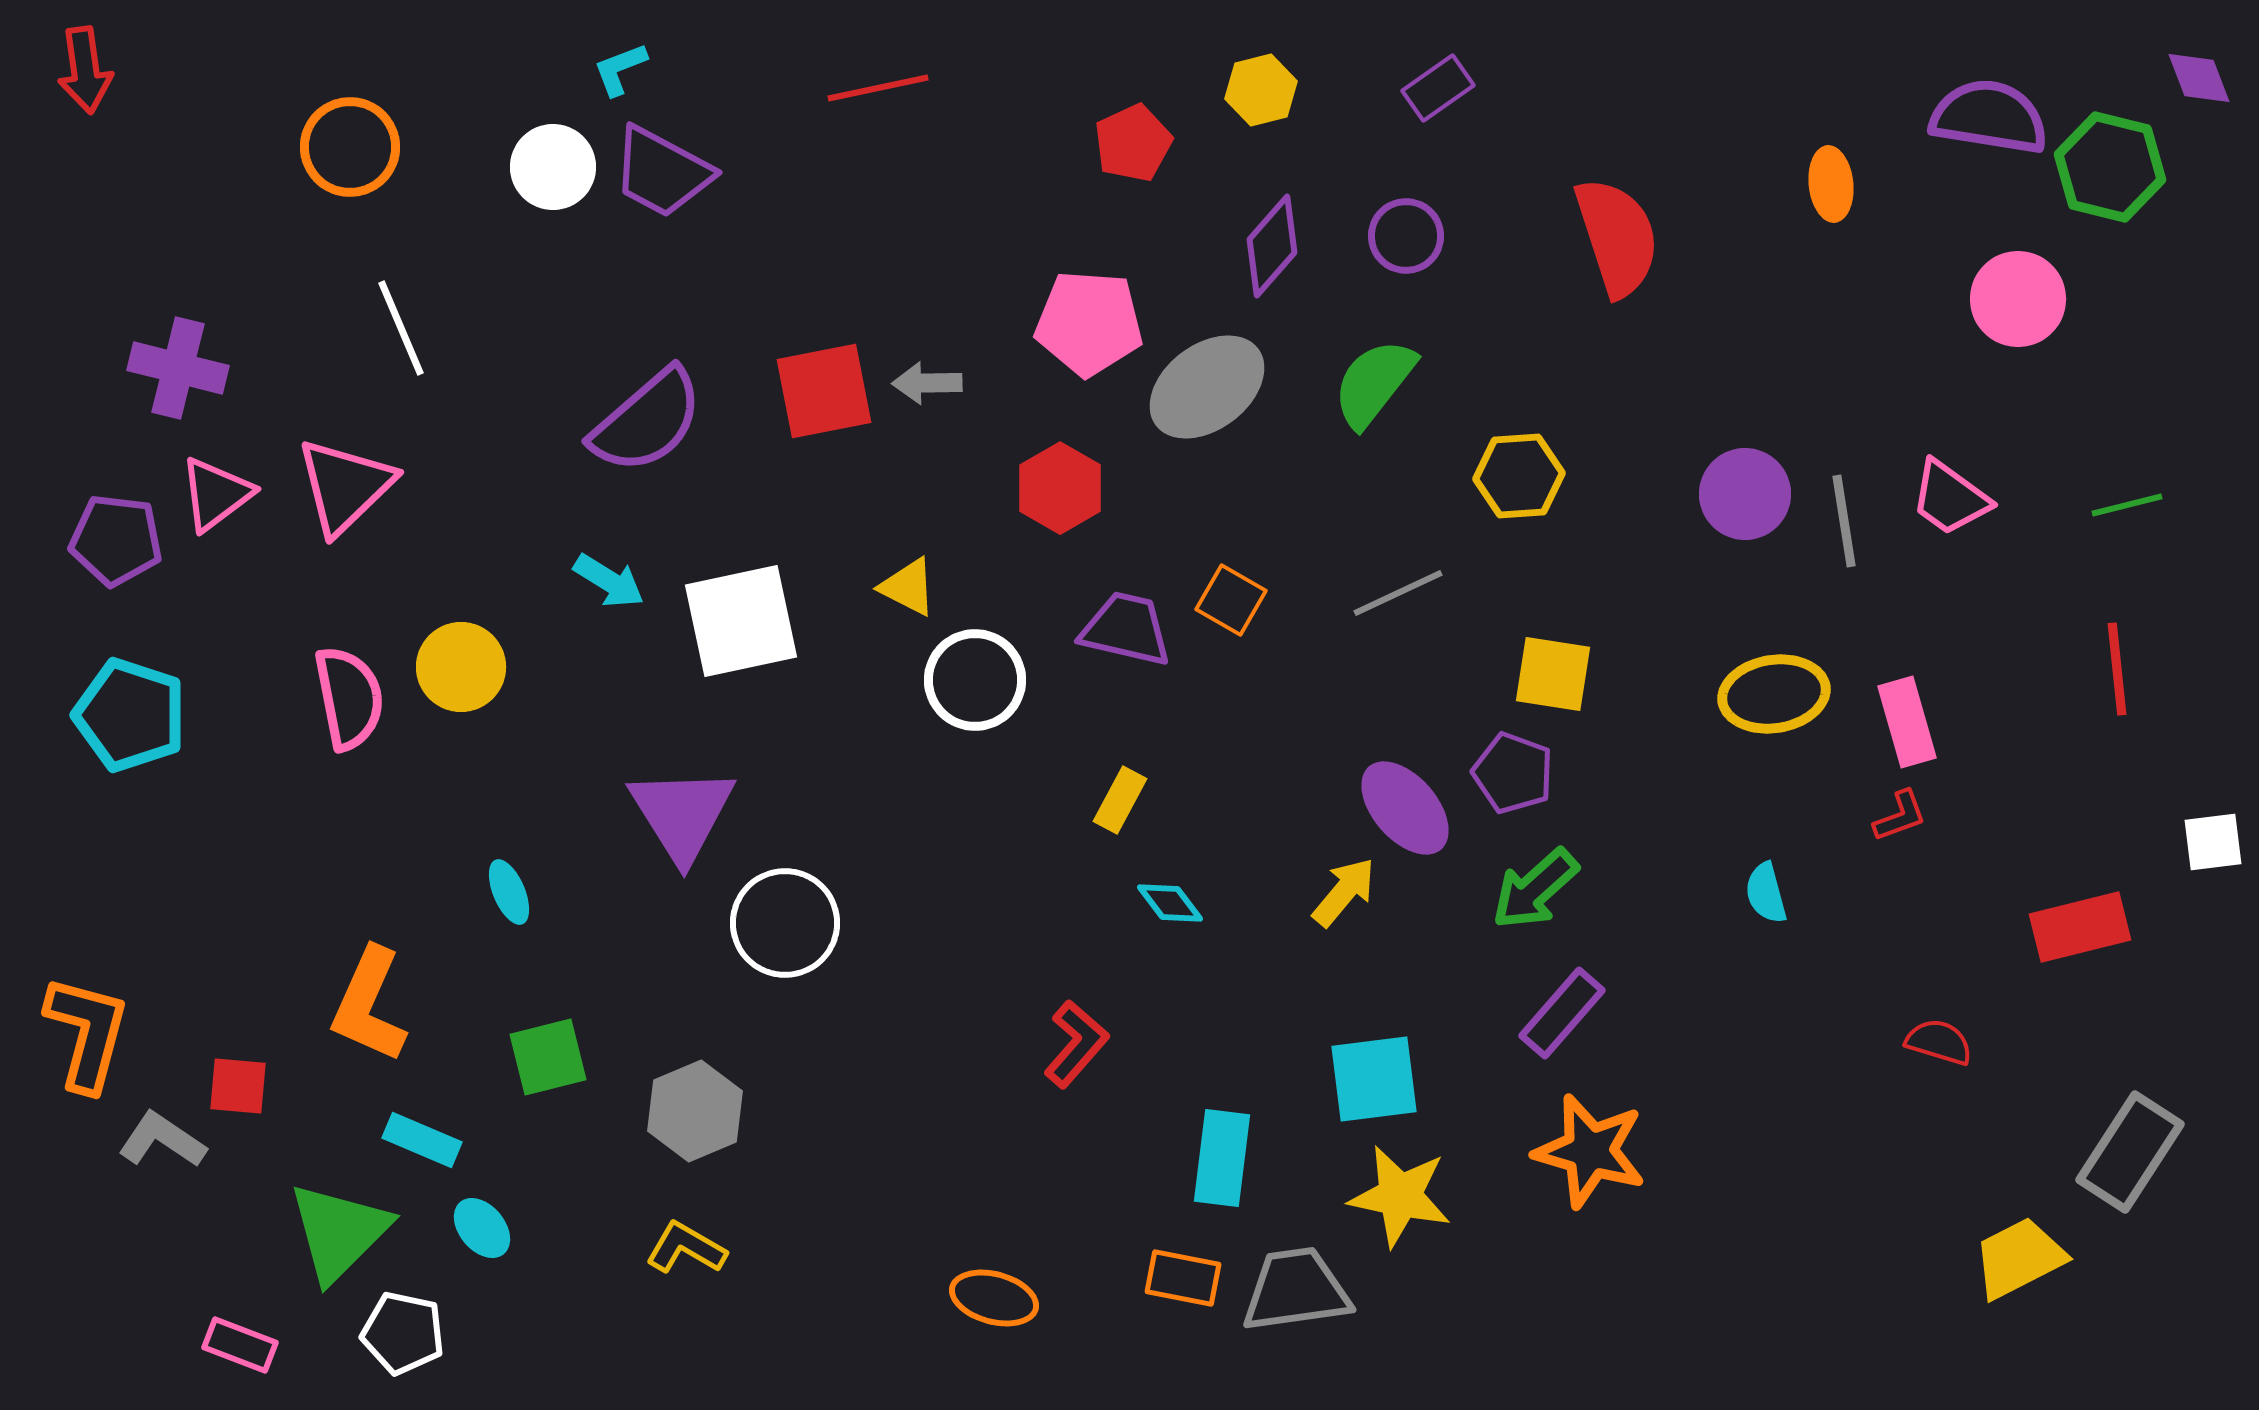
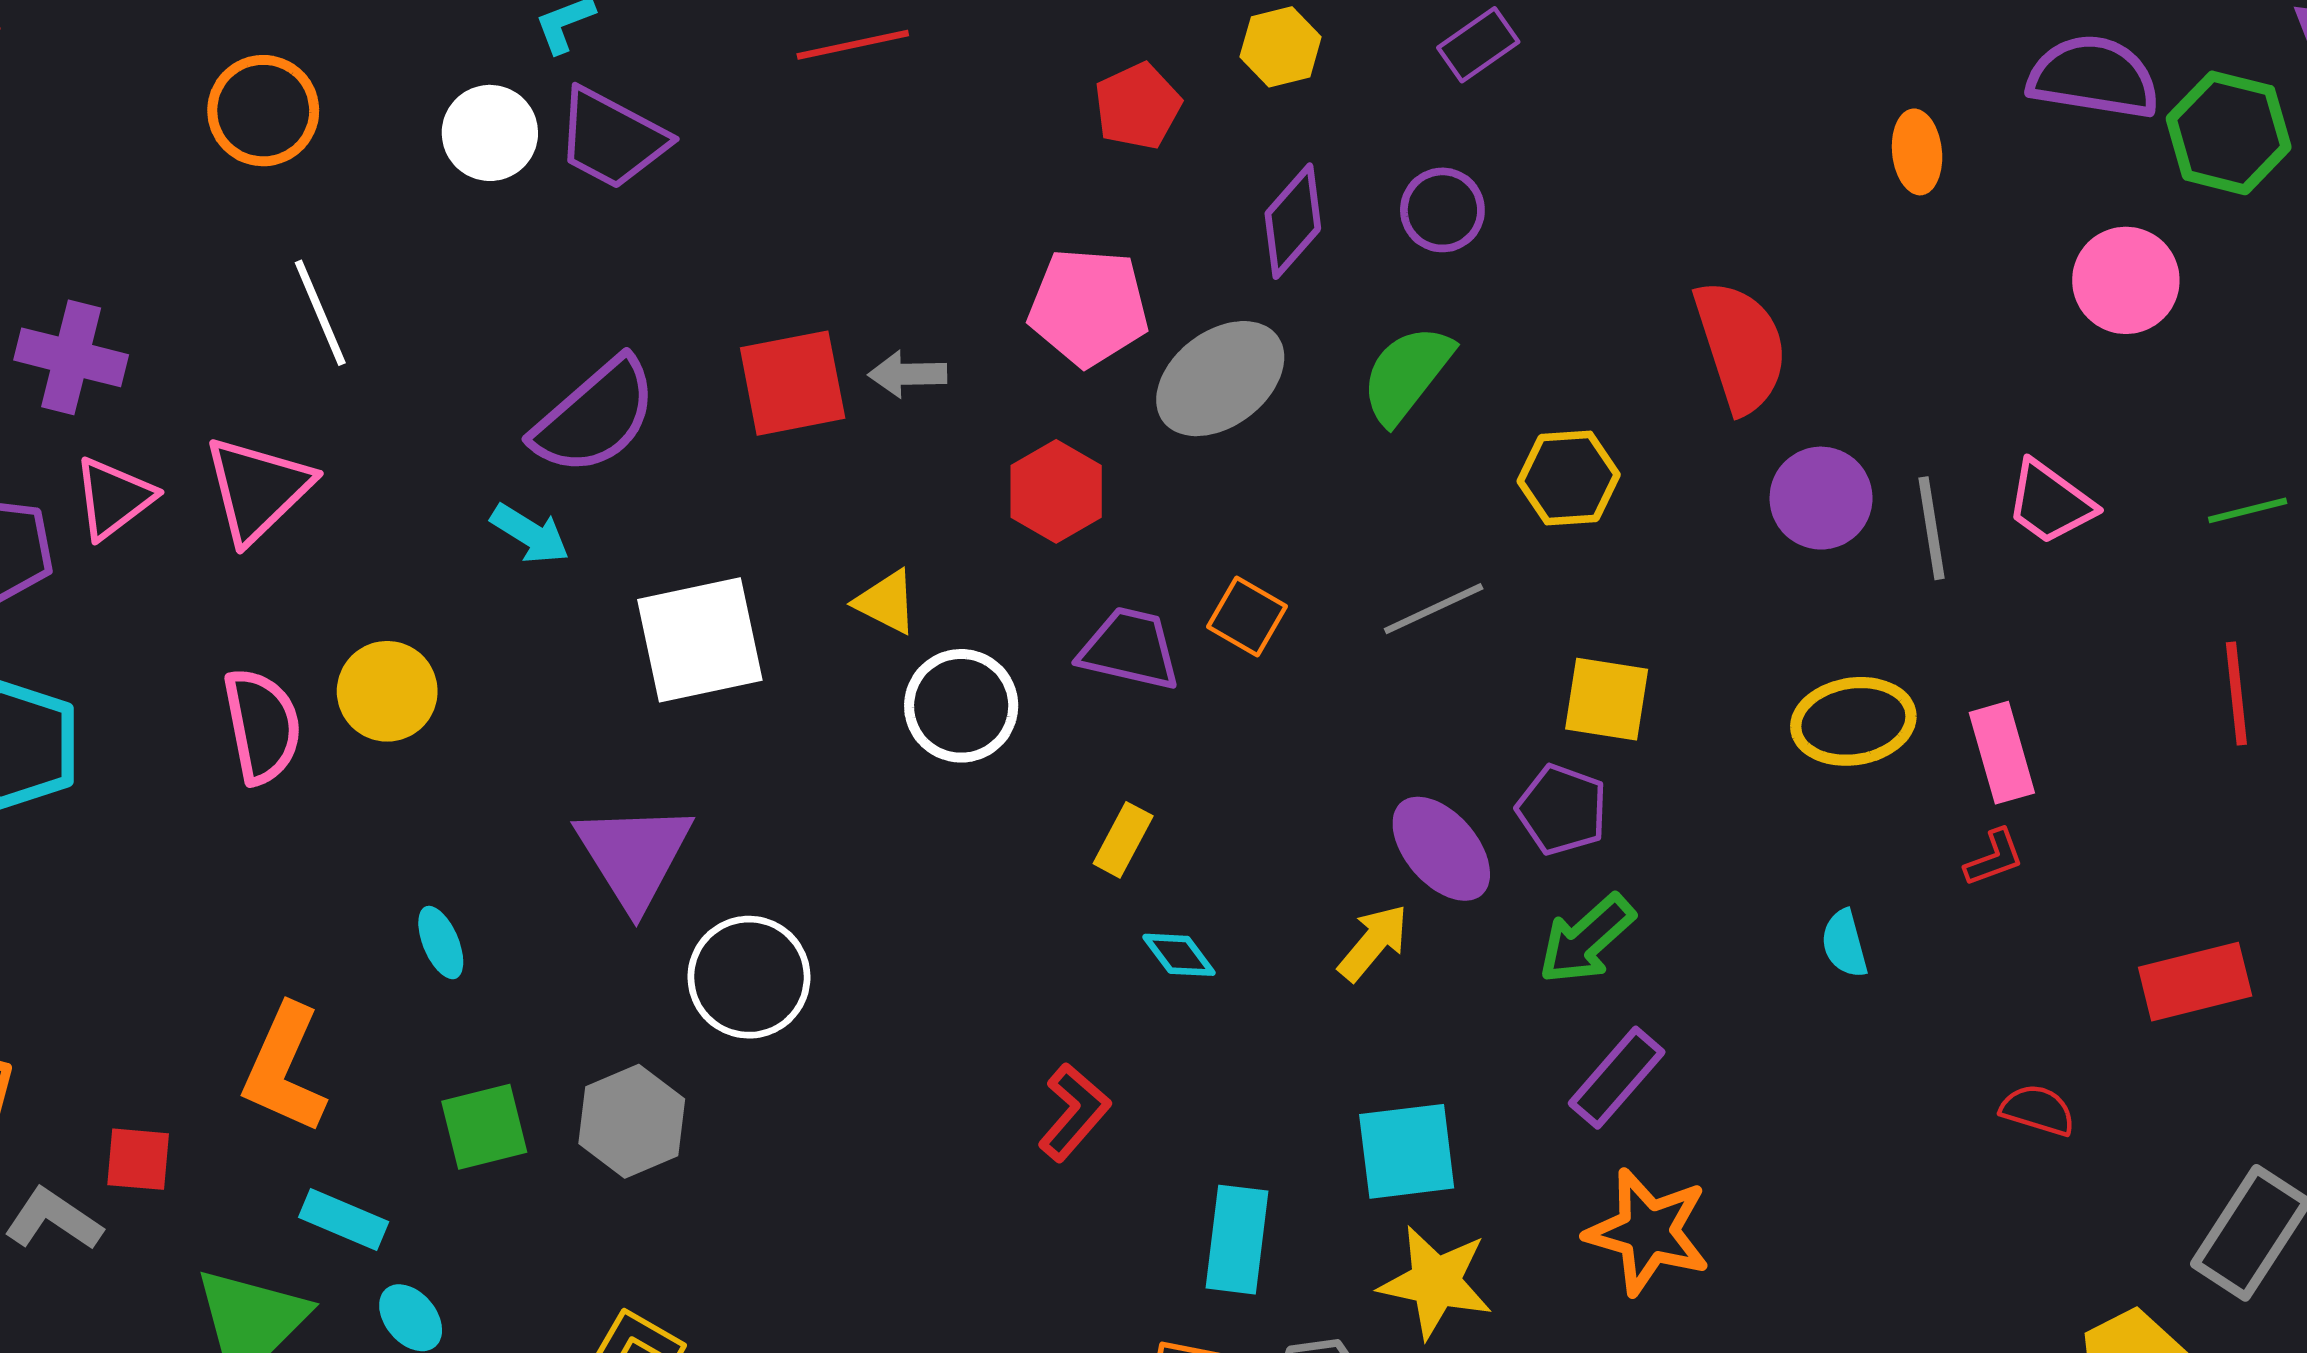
red semicircle: (1617, 237) -> (1741, 346), moved
cyan arrow: (609, 581) -> (530, 534), moved
gray hexagon: (695, 1111) -> (632, 1121), moved

